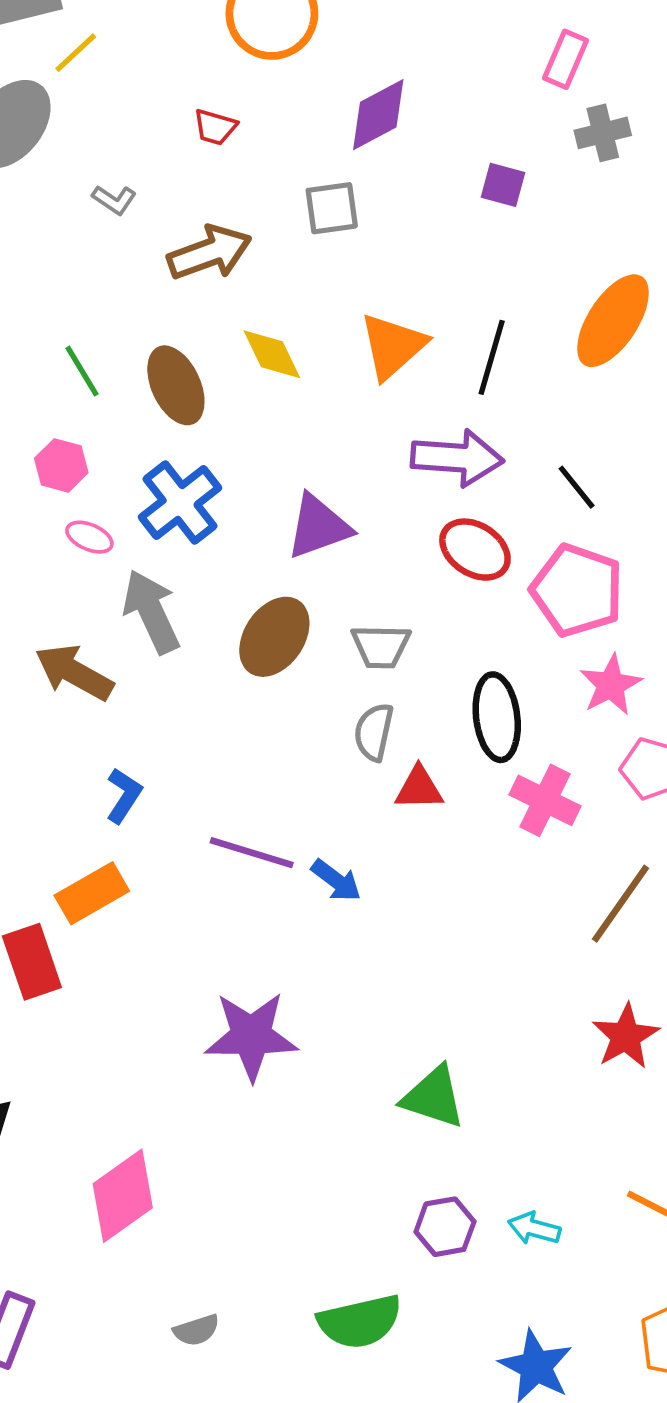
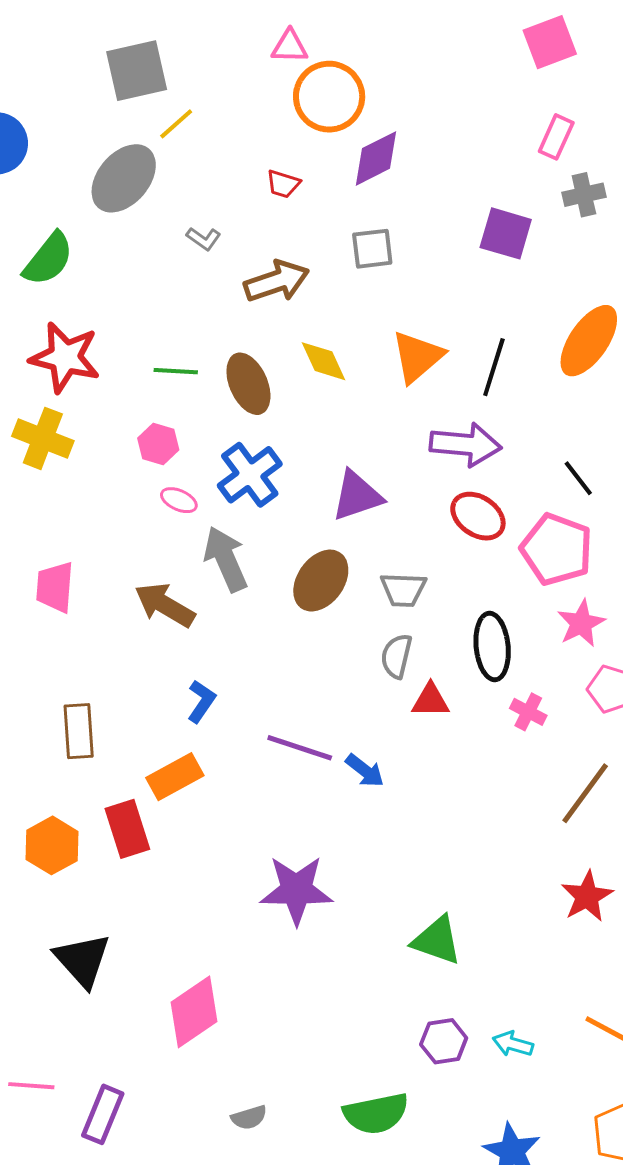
purple diamond: (378, 115) -> (376, 158), moved
purple square: (503, 185) -> (506, 233), size x1.5
green line: (82, 371) -> (176, 371), turned -57
black line: (577, 487) -> (578, 478), moved
pink cross: (545, 800) -> (528, 712), size x0.7

